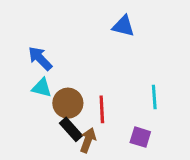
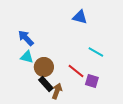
cyan line: (154, 97) -> (96, 52), moved, turned -56
red line: (102, 109) -> (76, 71), moved, turned -48
purple square: (140, 137) -> (92, 81), moved

